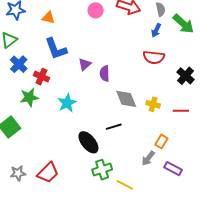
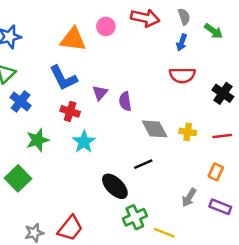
orange triangle: (48, 18) -> (73, 39), moved, size x1.6
green arrow: (183, 24) -> (213, 31), size x0.7
red cross: (41, 77) -> (70, 111), moved
orange rectangle: (161, 141) -> (216, 172), moved

